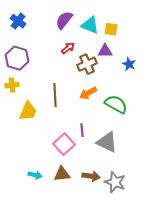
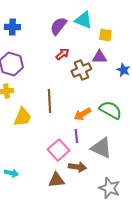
blue cross: (18, 21) -> (12, 27), turned -35
cyan triangle: (90, 25) -> (83, 20), moved
orange arrow: (88, 93) -> (82, 114), moved
cyan arrow: (35, 175) -> (11, 173), moved
brown arrow: (91, 176) -> (77, 167), moved

